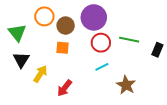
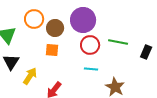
cyan line: (102, 67) -> (91, 69), turned 32

